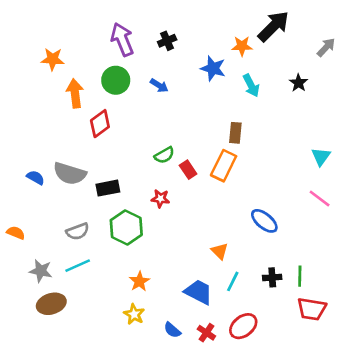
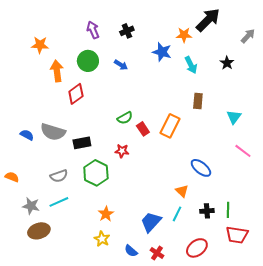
purple arrow: (122, 39) -> (93, 30), size x0.7
brown rectangle: (235, 133) -> (198, 101), moved
cyan triangle: (321, 156) -> (234, 117), moved
orange triangle: (220, 251) -> (182, 191), moved
blue trapezoid: (199, 292) -> (151, 222), turned -75
red ellipse: (243, 326) -> (197, 248), moved

